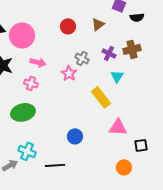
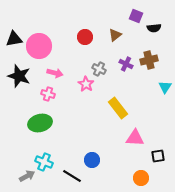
cyan triangle: (117, 76) -> (165, 87), moved
blue circle: (75, 136) -> (92, 160), moved
black line: (55, 165) -> (72, 176), turned 36

